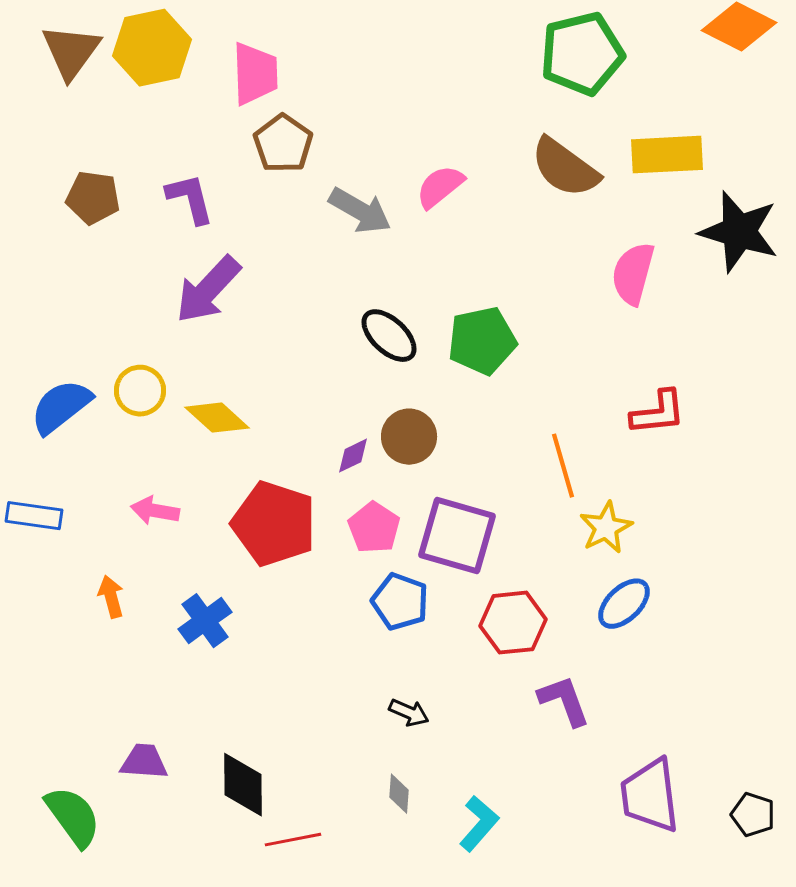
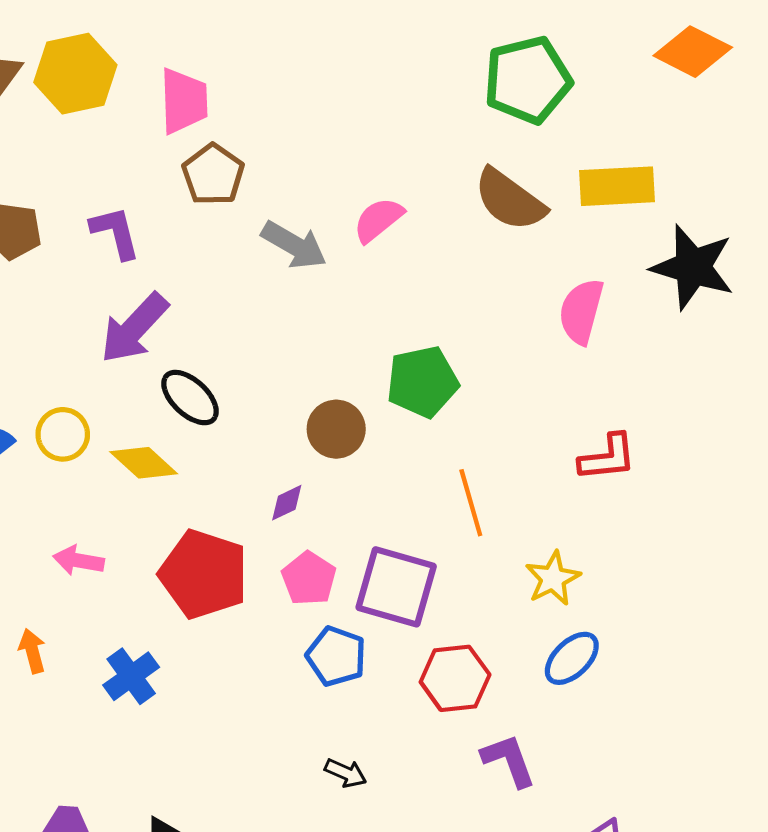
black ellipse: (389, 336) -> (190, 398), moved
brown circle: (409, 437) -> (336, 429), moved
orange line: (563, 466) -> (471, 503), moved

